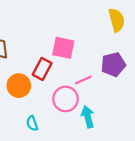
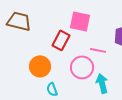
pink line: (83, 80) -> (98, 50), turned 35
orange circle: (19, 86) -> (40, 66), moved

